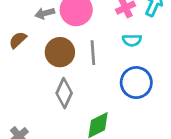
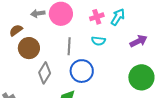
brown circle: (60, 52) -> (29, 48), moved
blue circle: (136, 83) -> (82, 71), moved

